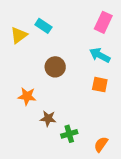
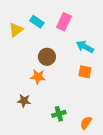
pink rectangle: (103, 22) -> (64, 22), moved
orange star: (27, 96) -> (38, 77), moved
brown star: (48, 119) -> (24, 101), moved

